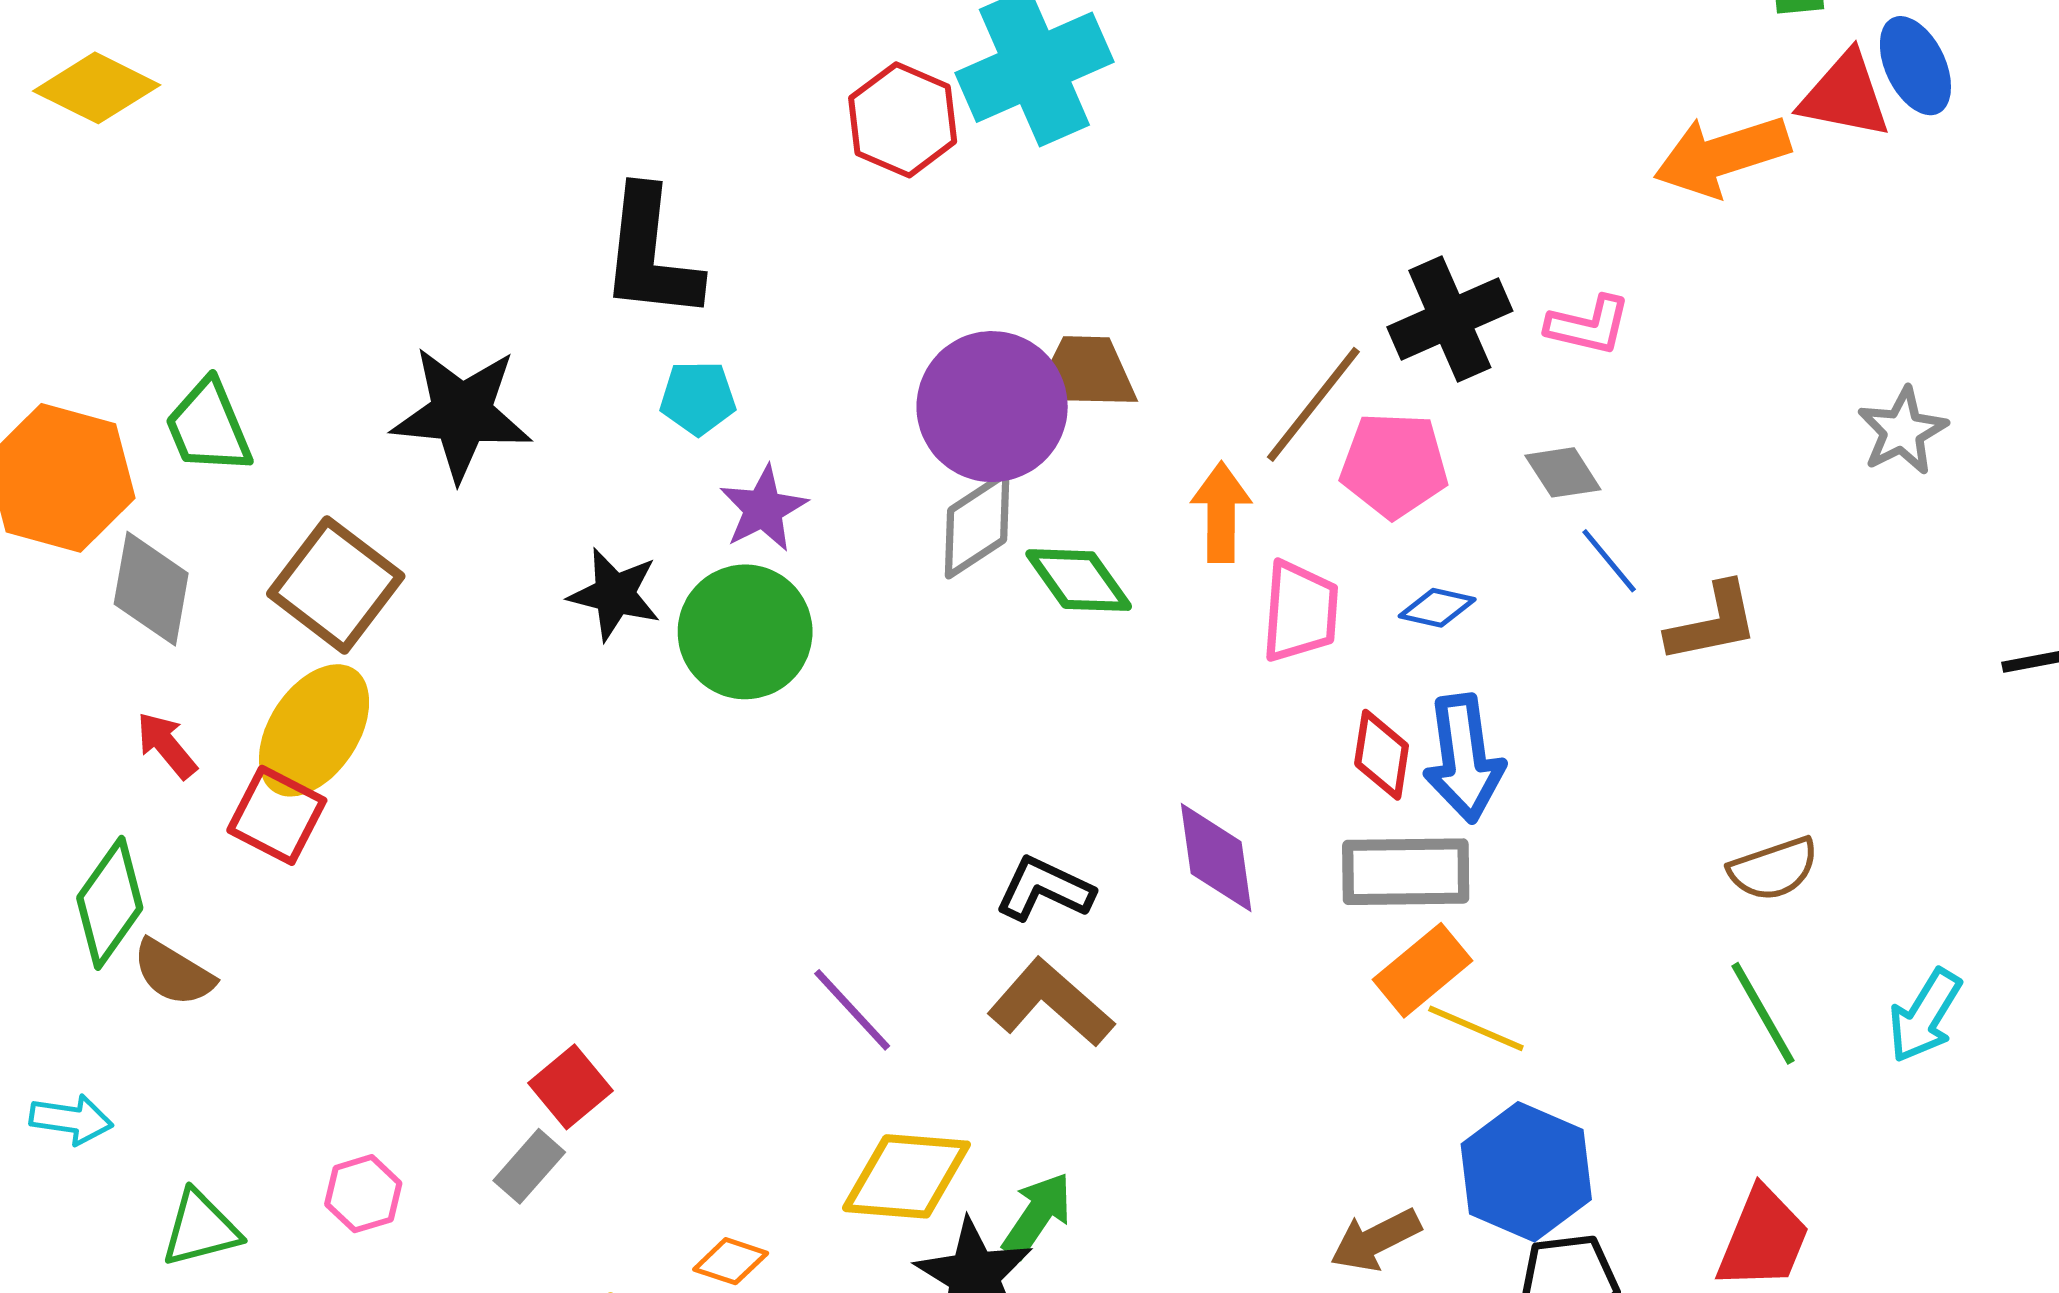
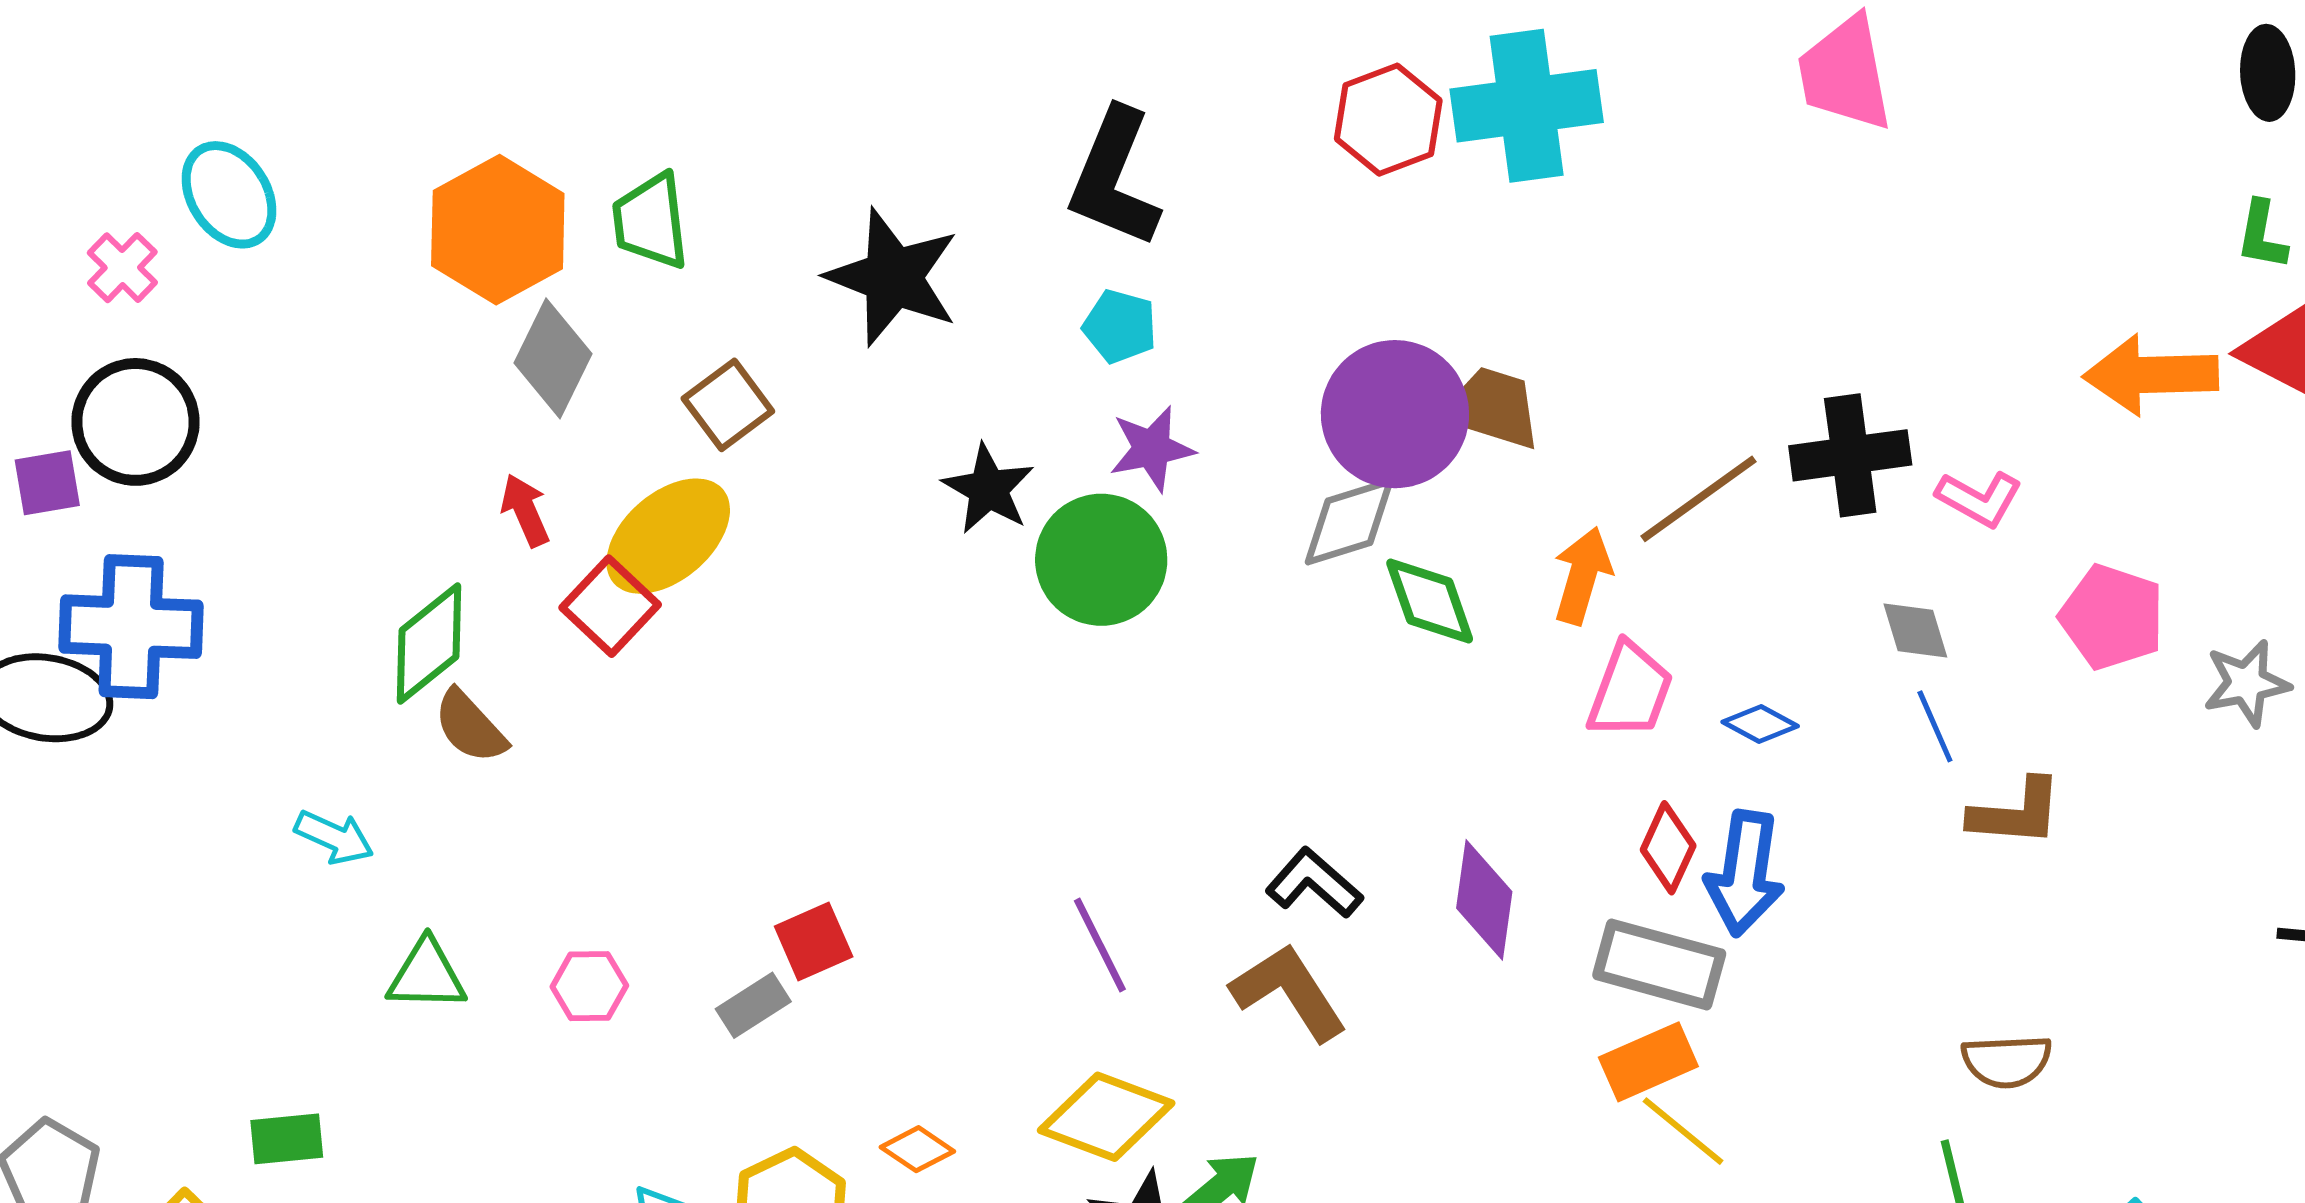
pink pentagon: (1394, 465) -> (2112, 617), moved
brown square: (336, 585) -> (728, 405), size x0.7

